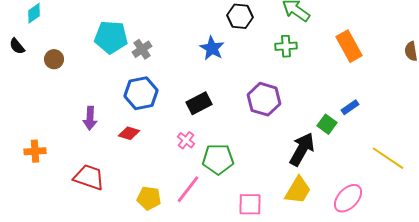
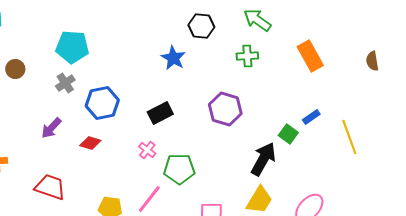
gray cross: (142, 49) -> (65, 83), moved
purple arrow: (90, 118) -> (51, 128), turned 40
yellow line: (388, 158) -> (349, 137), moved, turned 36

